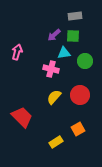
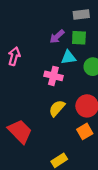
orange square: (78, 129) -> (85, 131), moved

